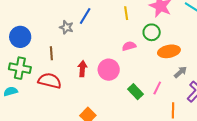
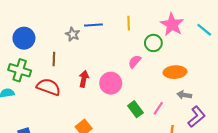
yellow line: (126, 13) -> (129, 23), moved
blue line: (85, 16) -> (93, 25), turned 48
green circle: (152, 32) -> (153, 43), moved
pink semicircle: (129, 46) -> (135, 62), turned -40
gray arrow: (180, 72) -> (184, 95), turned -136

